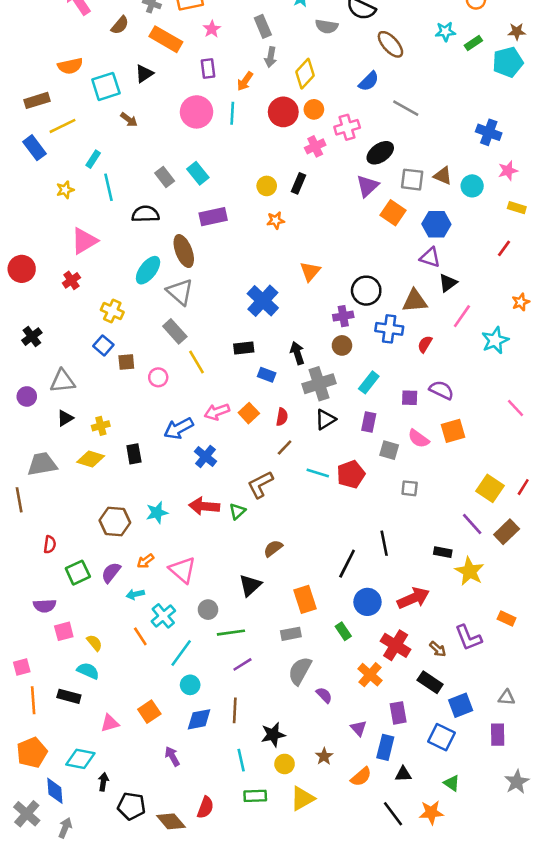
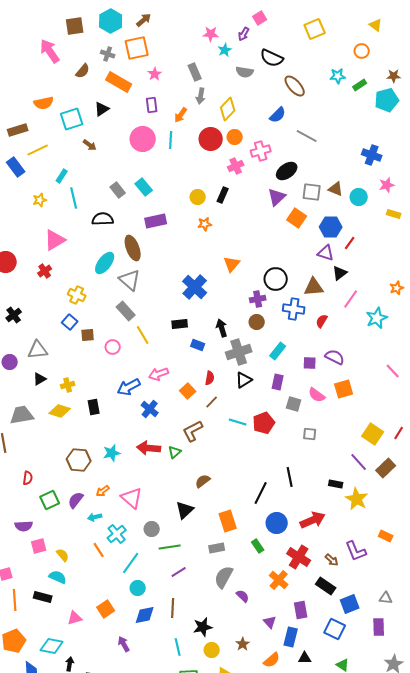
red line: (504, 248) -> (350, 243), moved
orange square: (249, 413) -> (188, 391), moved

